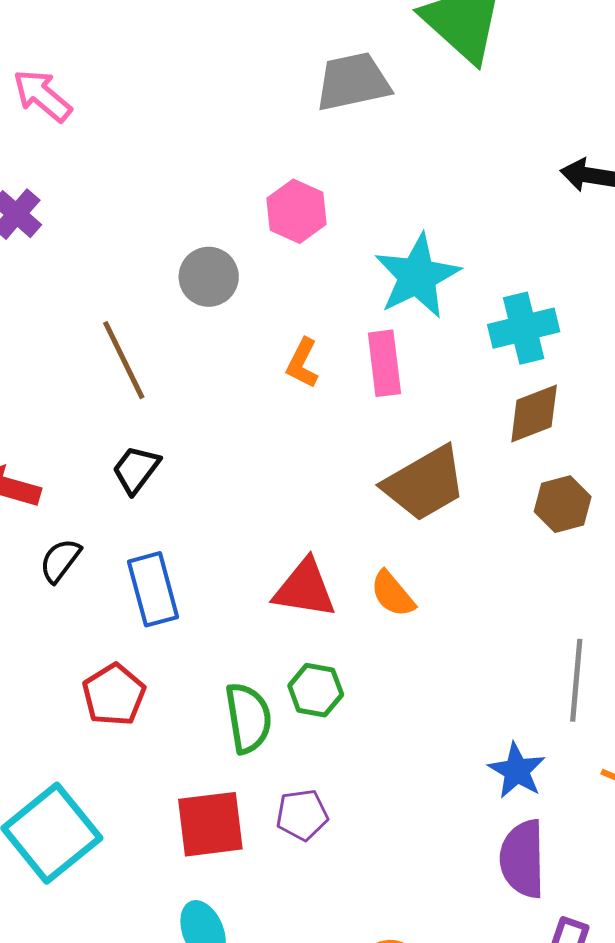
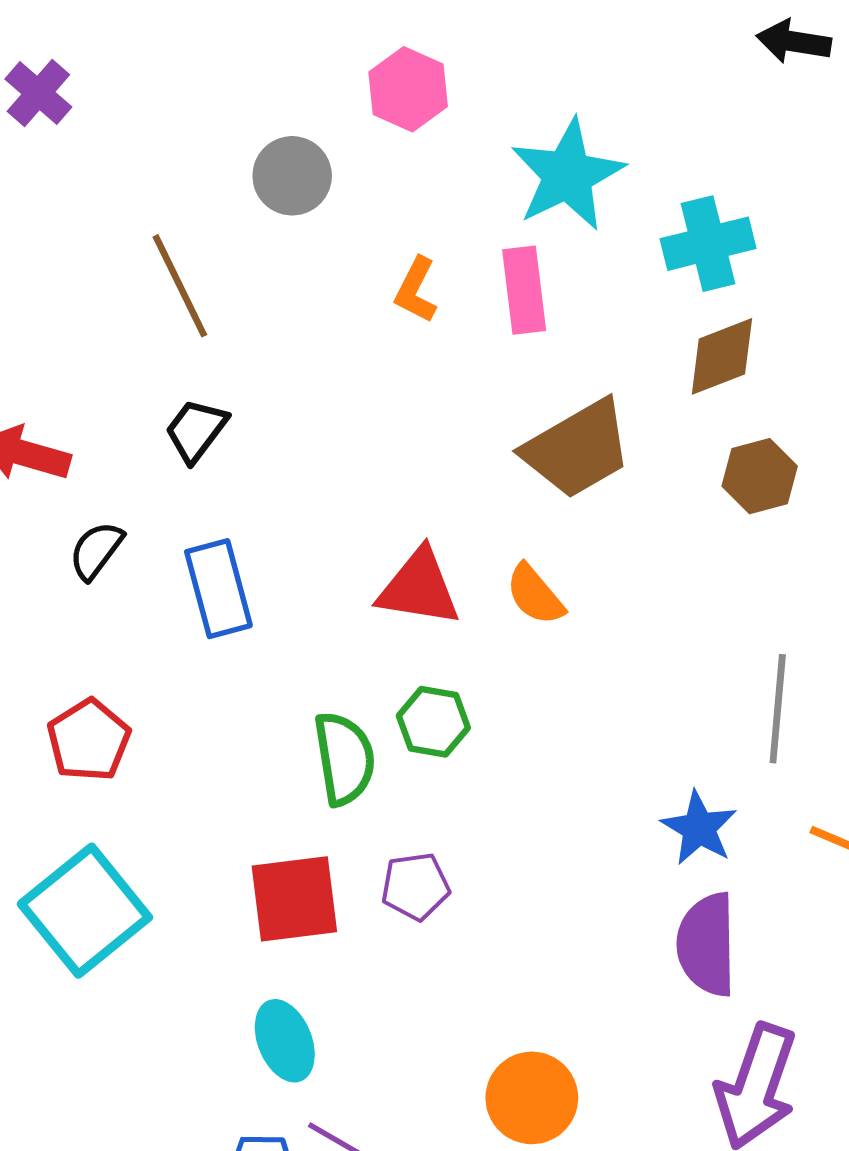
red pentagon: (114, 695) -> (89, 740), moved

